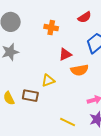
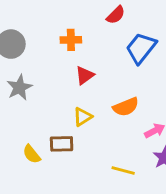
red triangle: (65, 54) -> (85, 75), moved
orange semicircle: (80, 70) -> (126, 107), moved

